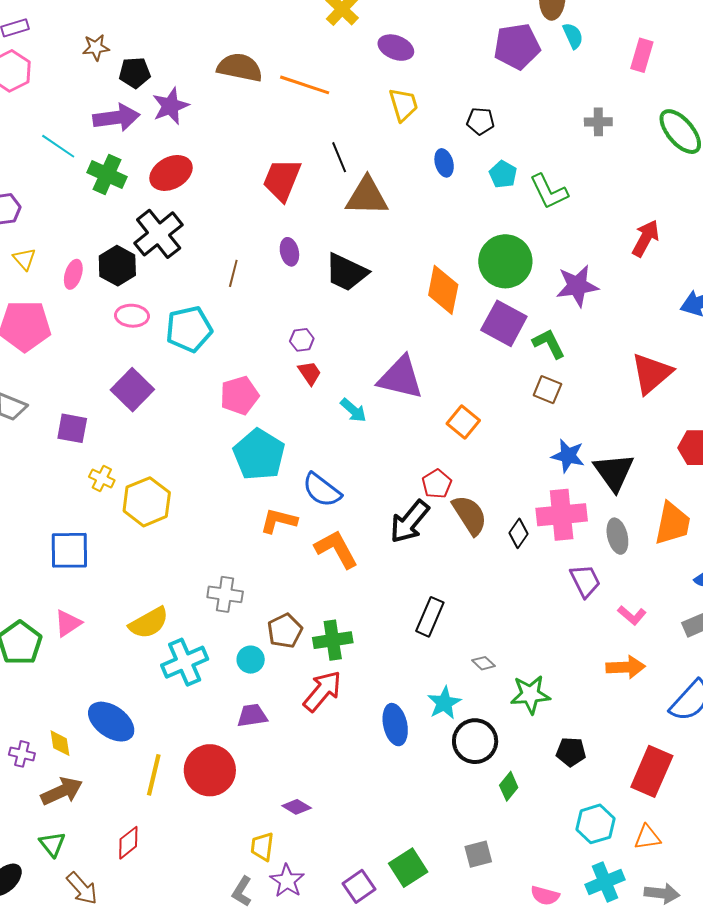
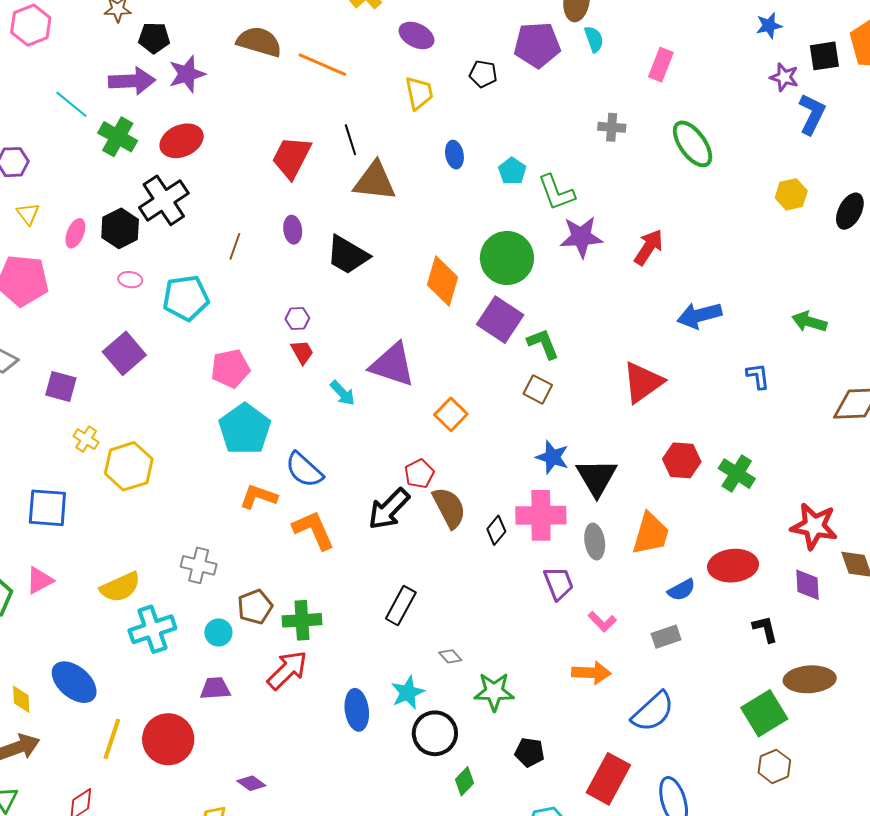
black pentagon: (480, 121) -> (483, 74), moved
purple star: (577, 286) -> (581, 237), moved
pink ellipse: (132, 316) -> (130, 280), size x0.7

